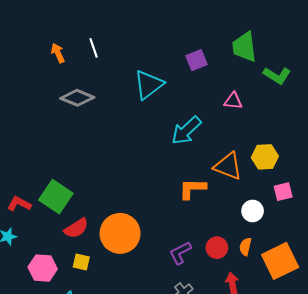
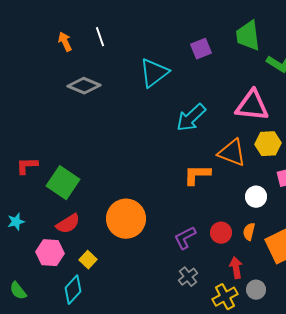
pink triangle: (233, 101) -> (252, 106), moved, size x1.8
red L-shape: (19, 204) -> (27, 166), moved, turned -30
red semicircle: (76, 228) -> (68, 224), moved
yellow square: (81, 262) -> (88, 260), moved, turned 30

